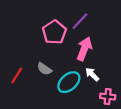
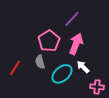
pink pentagon: (54, 32) -> (49, 41), moved
gray semicircle: (44, 69) -> (40, 62), turned 40

